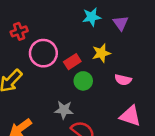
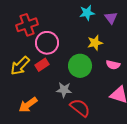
red cross: (19, 31) -> (27, 25), size x1.5
red rectangle: (72, 62) -> (42, 65), moved
green circle: (83, 81) -> (80, 66), size x1.5

